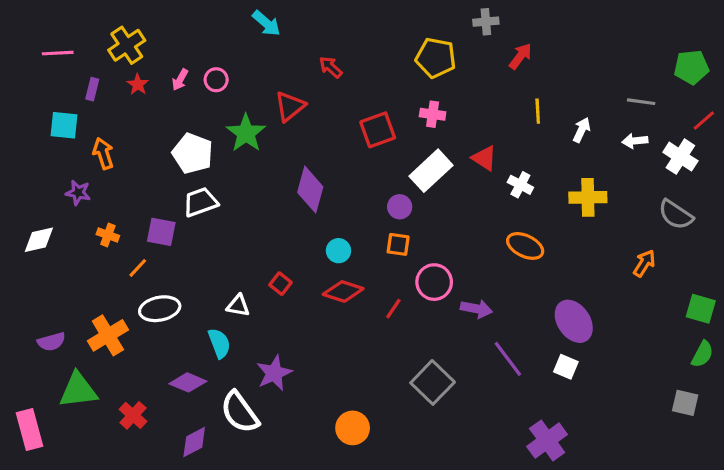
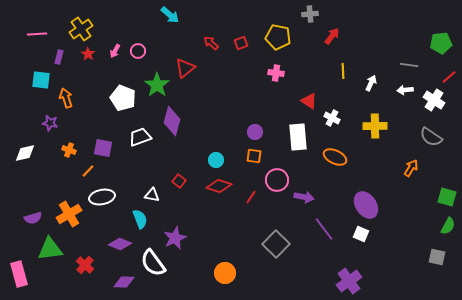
red square: (378, 130) -> (241, 43), moved, size x0.6
white rectangle: (431, 171) -> (298, 137), moved, turned -52
purple diamond: (310, 190) -> (172, 121), moved
white trapezoid: (200, 202) -> (140, 137), moved
purple diamond: (194, 442) -> (124, 282), turned 30

